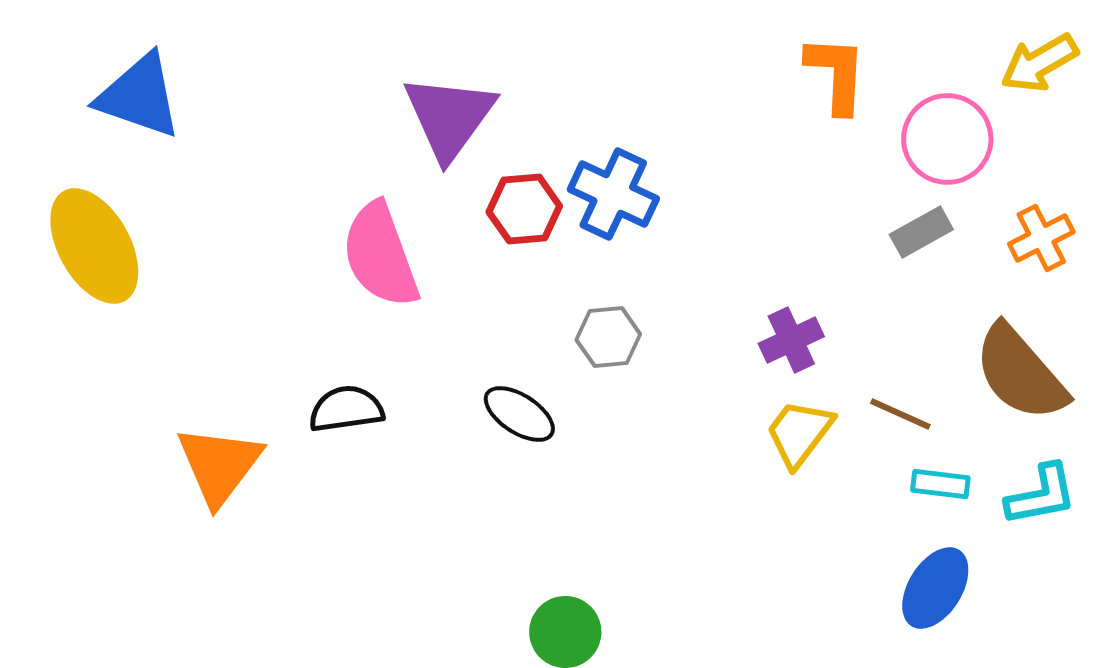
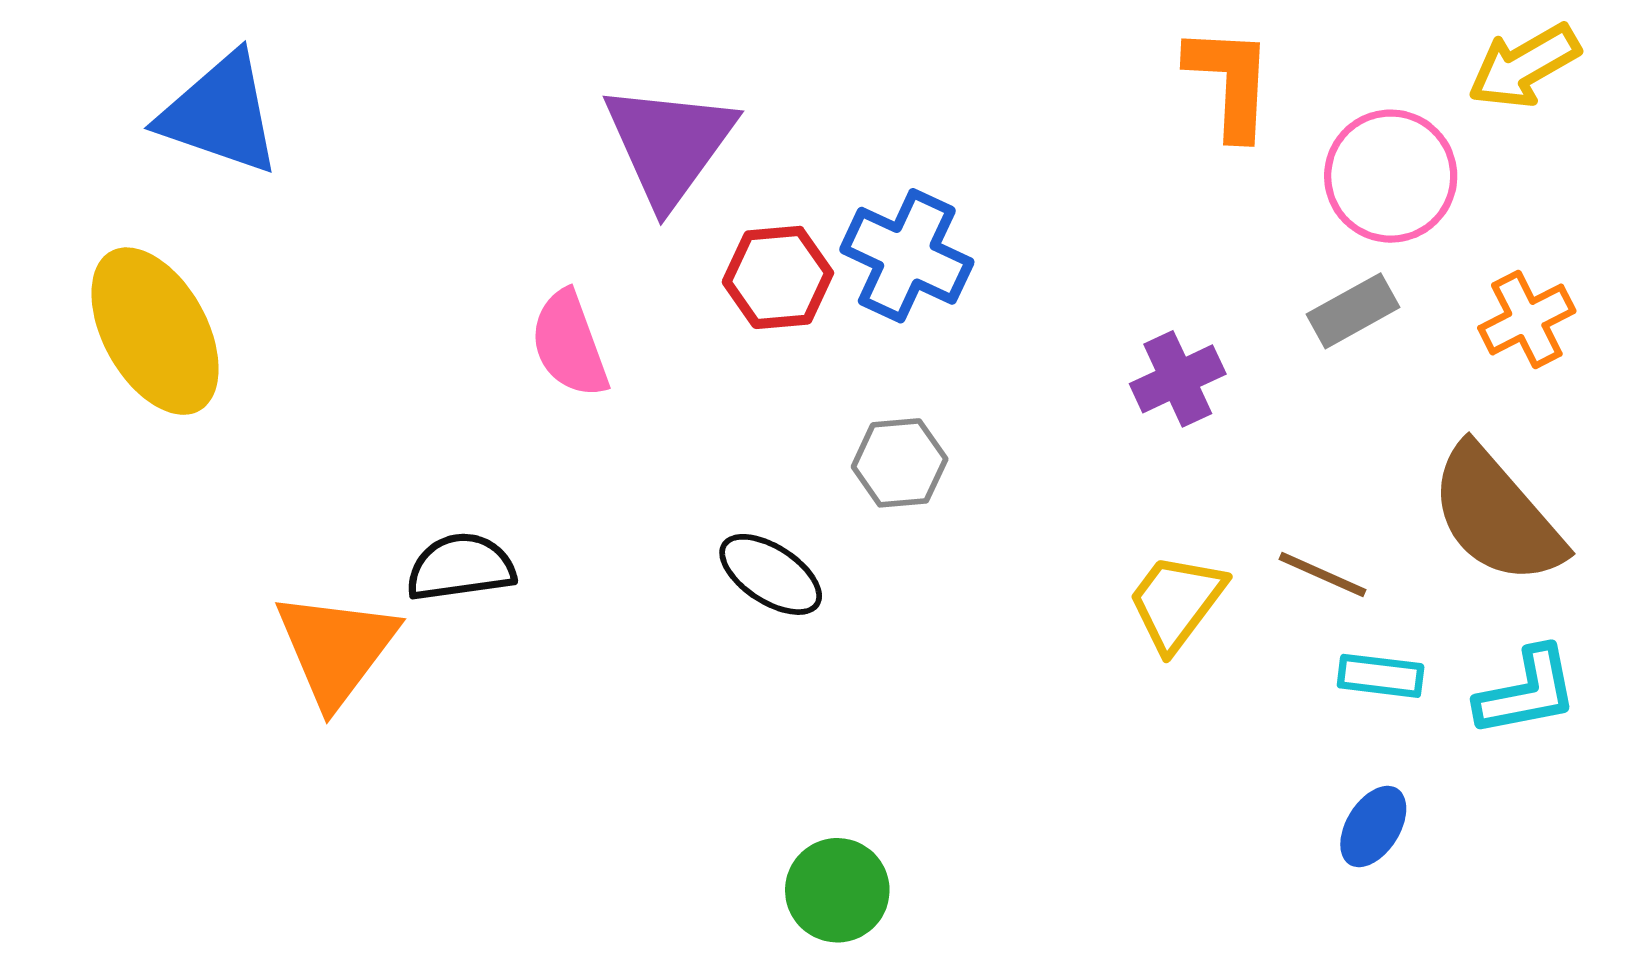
pink semicircle: (380, 255) -> (569, 344), size x0.7
purple cross: (791, 340) -> (1178, 379), moved
black semicircle: (346, 409) -> (461, 567), moved
blue ellipse: (935, 588) -> (1373, 827), size x0.7

